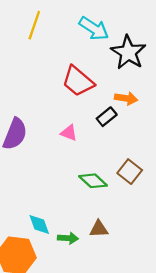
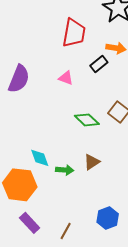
red trapezoid: (78, 81) -> (74, 33), turned -120
brown triangle: (99, 229) -> (92, 162), turned -30

